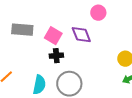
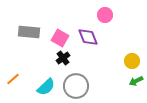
black cross: (56, 56) -> (63, 58), turned -32
cyan semicircle: (39, 85) -> (46, 87), turned 36

